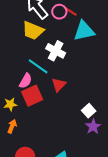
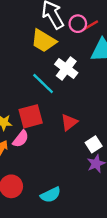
red line: (70, 11) -> (91, 25), turned -72
pink semicircle: (26, 81) -> (21, 139), moved
red triangle: (59, 85) -> (69, 122), moved

